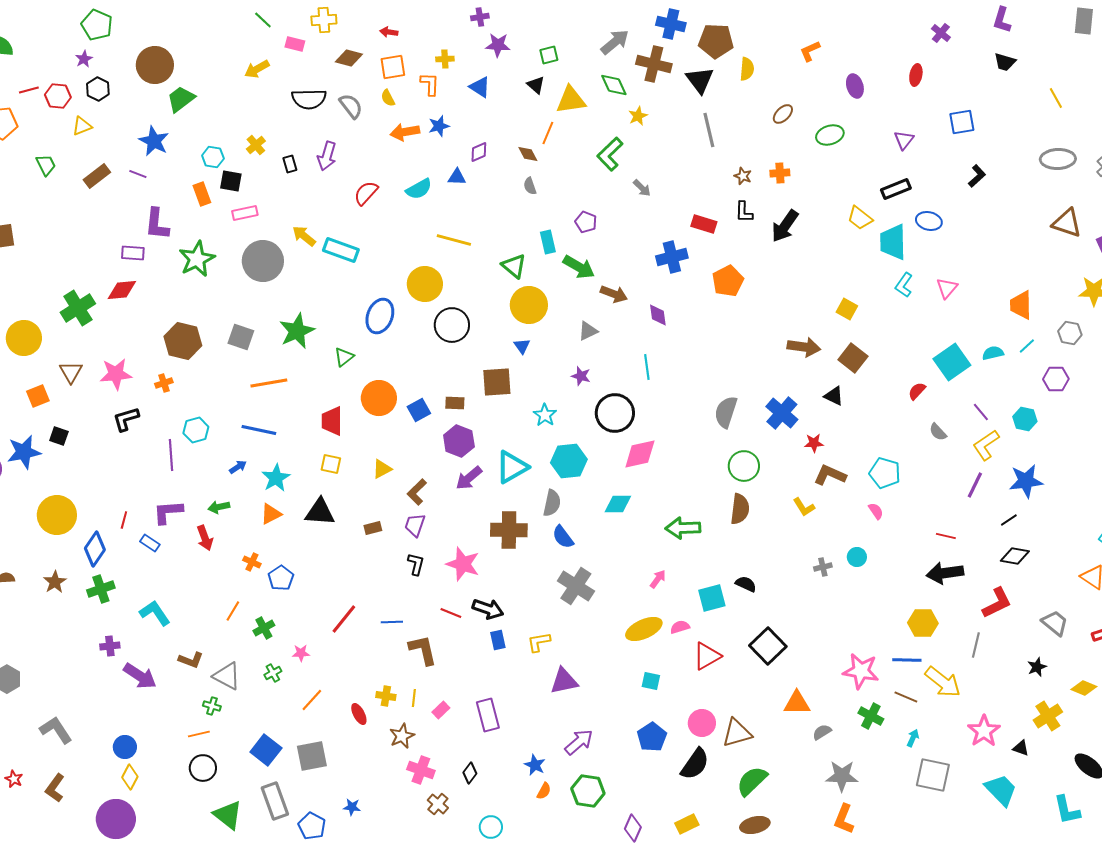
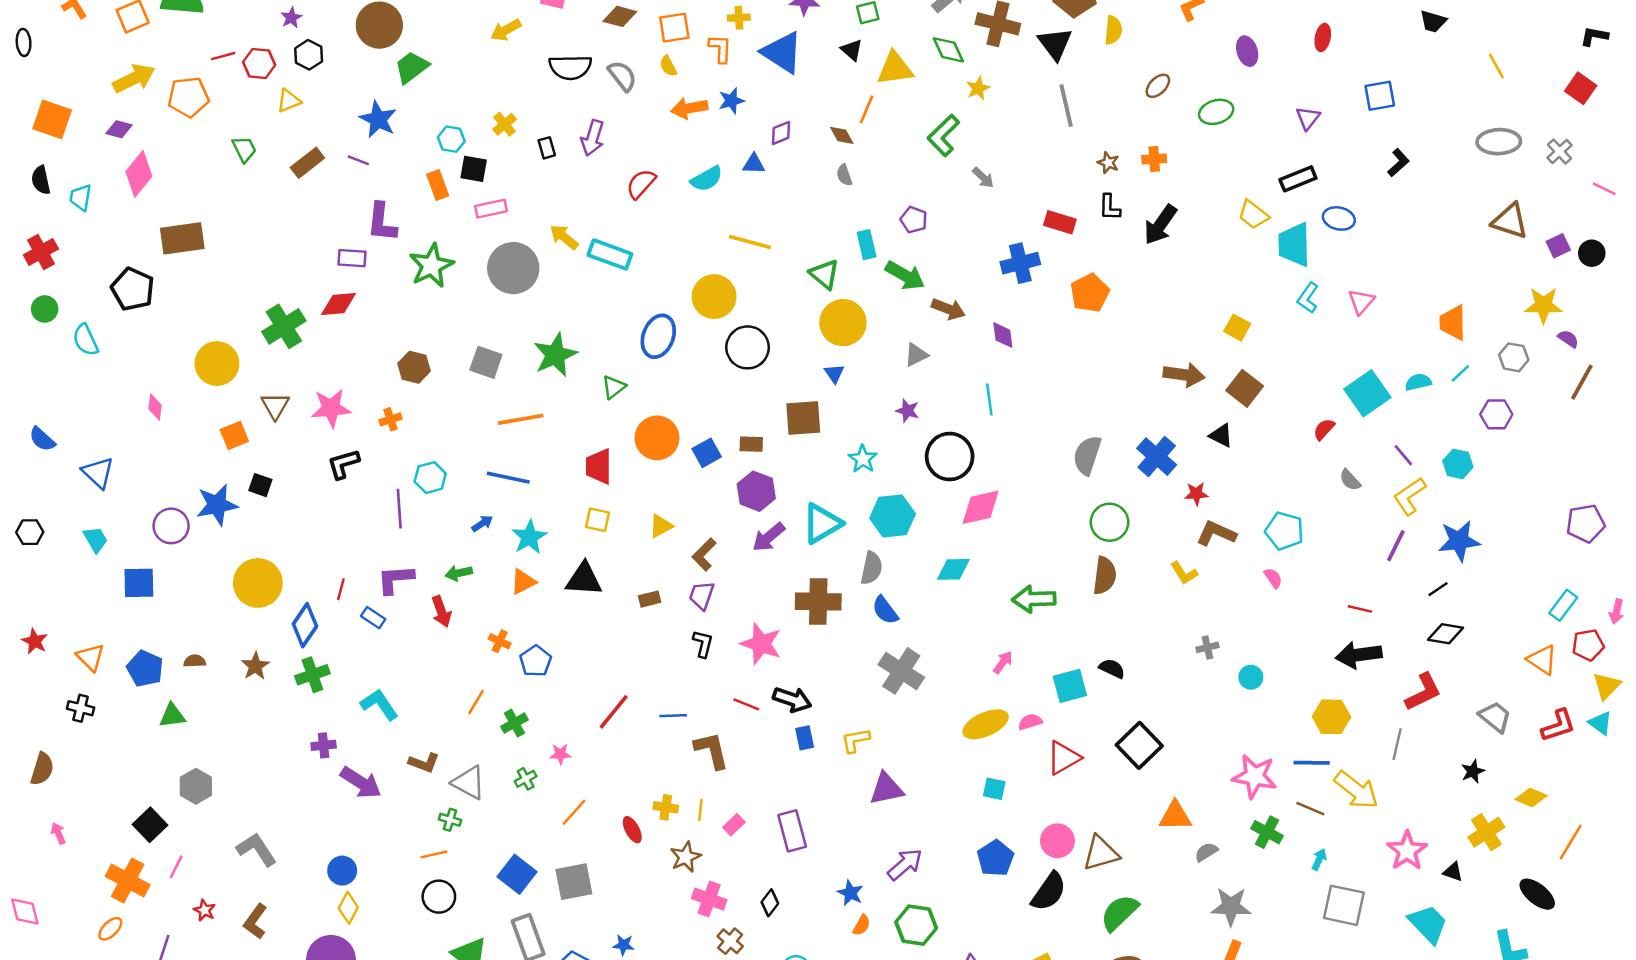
blue triangle: (480, 87) -> (782, 52), size x1.6
brown hexagon: (183, 341) -> (414, 367), size x0.7
cyan circle: (857, 557) -> (1251, 677), moved

